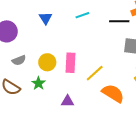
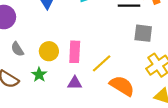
gray semicircle: (19, 60) -> (17, 49), turned 80
purple triangle: (68, 101) -> (75, 83), moved

